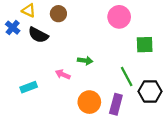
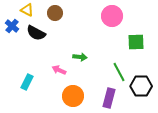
cyan rectangle: (29, 87) -> (27, 82), turned -42
orange circle: (89, 102) -> (73, 96), moved

